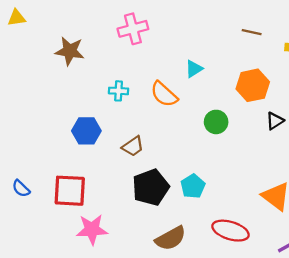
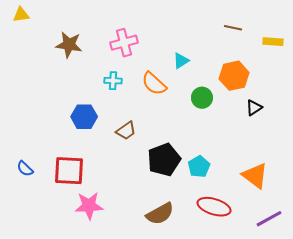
pink cross: (133, 29) -> (124, 43), moved
green circle: (216, 122) -> (202, 98), moved
cyan pentagon: (193, 186) -> (199, 167), moved
black pentagon: (151, 187) -> (164, 160), moved

